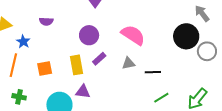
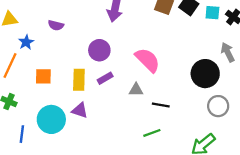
gray circle: (207, 51) -> (218, 106), moved
green line: (161, 98) -> (152, 133), moved

